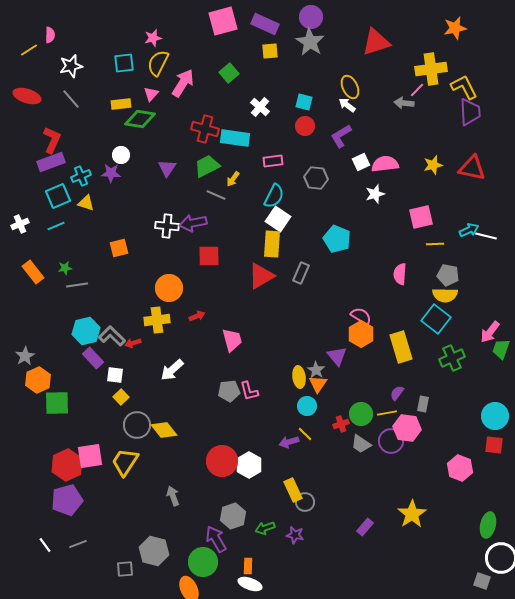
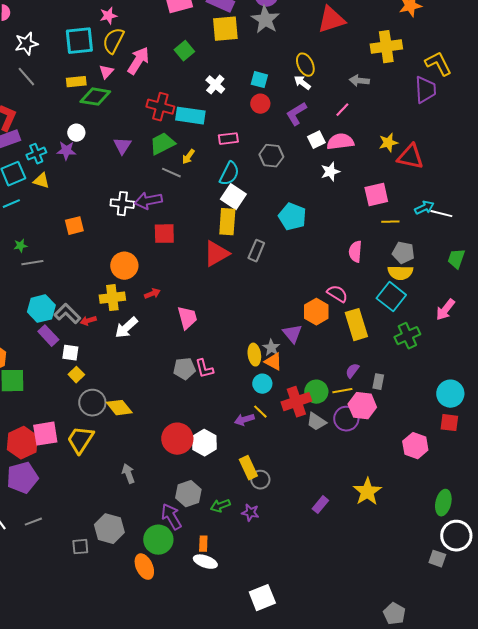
yellow square: (270, 51) -> (225, 29), size x1.6
cyan square: (124, 63) -> (79, 41), size x1.4
yellow L-shape: (464, 87) -> (438, 64), moved
pink line: (417, 90) -> (342, 110), moved
red triangle: (472, 168) -> (410, 157), moved
pink semicircle: (361, 316) -> (337, 294), moved
green trapezoid: (501, 349) -> (456, 259), moved
white arrow: (172, 370) -> (126, 328), moved
orange triangle: (318, 384) -> (273, 362), turned -36
red cross: (341, 424) -> (296, 402), size x1.8

